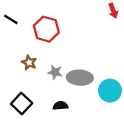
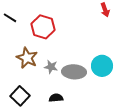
brown star: (29, 63) -> (27, 58), size x1.5
cyan circle: (110, 91) -> (102, 66), moved

